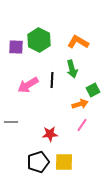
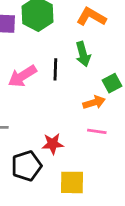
pink line: (82, 125) -> (97, 131), turned 64
black pentagon: (38, 162) -> (26, 166), moved

